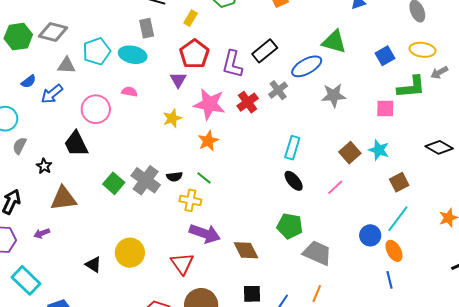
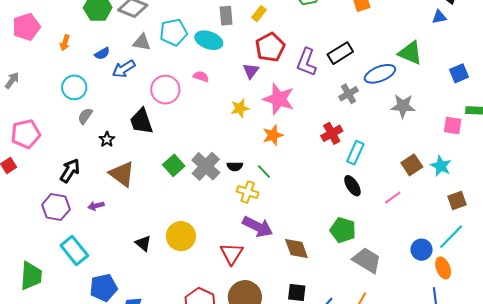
yellow rectangle: (191, 18) -> (259, 14), moved
red cross: (248, 102) -> (332, 133), moved
brown triangle: (63, 198) -> (122, 174), turned 36

